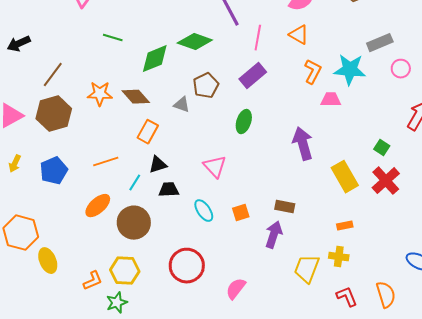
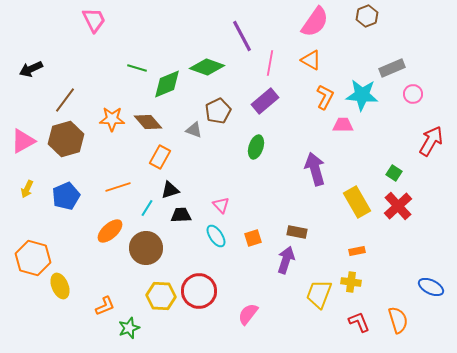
green line: (113, 38) -> (137, 68), moved
pink triangle: (215, 167) -> (221, 205), moved, size x0.7
yellow hexagon: (125, 271) -> (161, 296), moved

